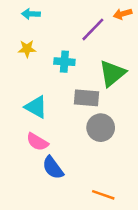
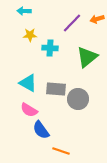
orange arrow: (123, 14) -> (97, 19), moved
yellow star: (27, 49) -> (30, 35), moved
gray rectangle: (86, 98) -> (56, 89), moved
orange line: (103, 195) -> (61, 151), moved

